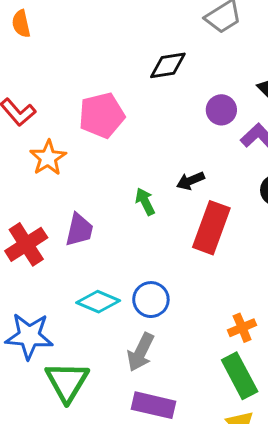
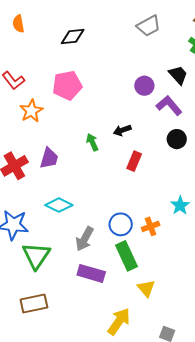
black diamond: (168, 65) -> (73, 37), moved
red rectangle: (211, 228) -> (134, 161), size x0.6
blue circle: (151, 300) -> (121, 224), moved
green rectangle: (240, 376) -> (126, 256), moved

